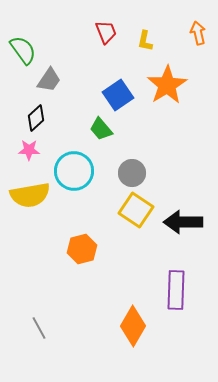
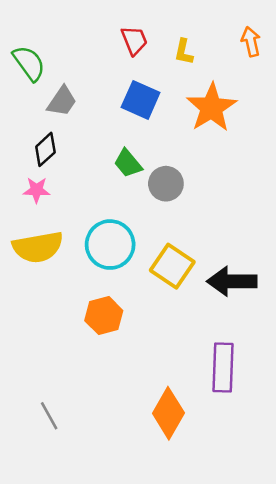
blue square: (118, 95) -> (141, 100), moved, turned -32
cyan circle: (74, 171) -> (110, 245), moved
gray circle: (132, 173) -> (166, 184), moved

